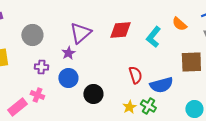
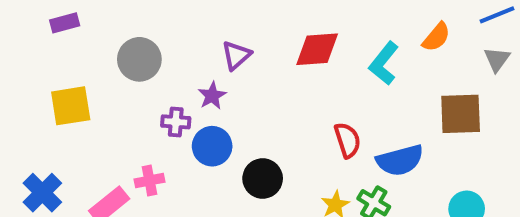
orange semicircle: (179, 24) -> (436, 37), turned -91
purple triangle: (80, 33) -> (236, 55), size x0.7
purple cross: (41, 67) -> (176, 122), moved
pink cross: (37, 95) -> (149, 181), turned -32

